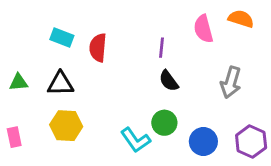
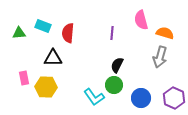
orange semicircle: (241, 19) -> (165, 33), moved
black semicircle: (169, 81) -> (117, 65), moved, turned 63
green triangle: (19, 82) -> (19, 33), moved
black triangle: (60, 84) -> (53, 58), moved
pink rectangle: (14, 137) -> (24, 78), moved

